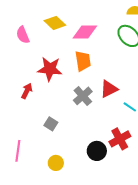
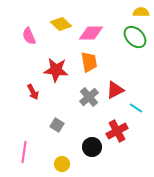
red arrow: (27, 91) -> (33, 92), turned 126
red cross: (120, 139) -> (117, 131), moved
black circle: (97, 151) -> (92, 147), moved

